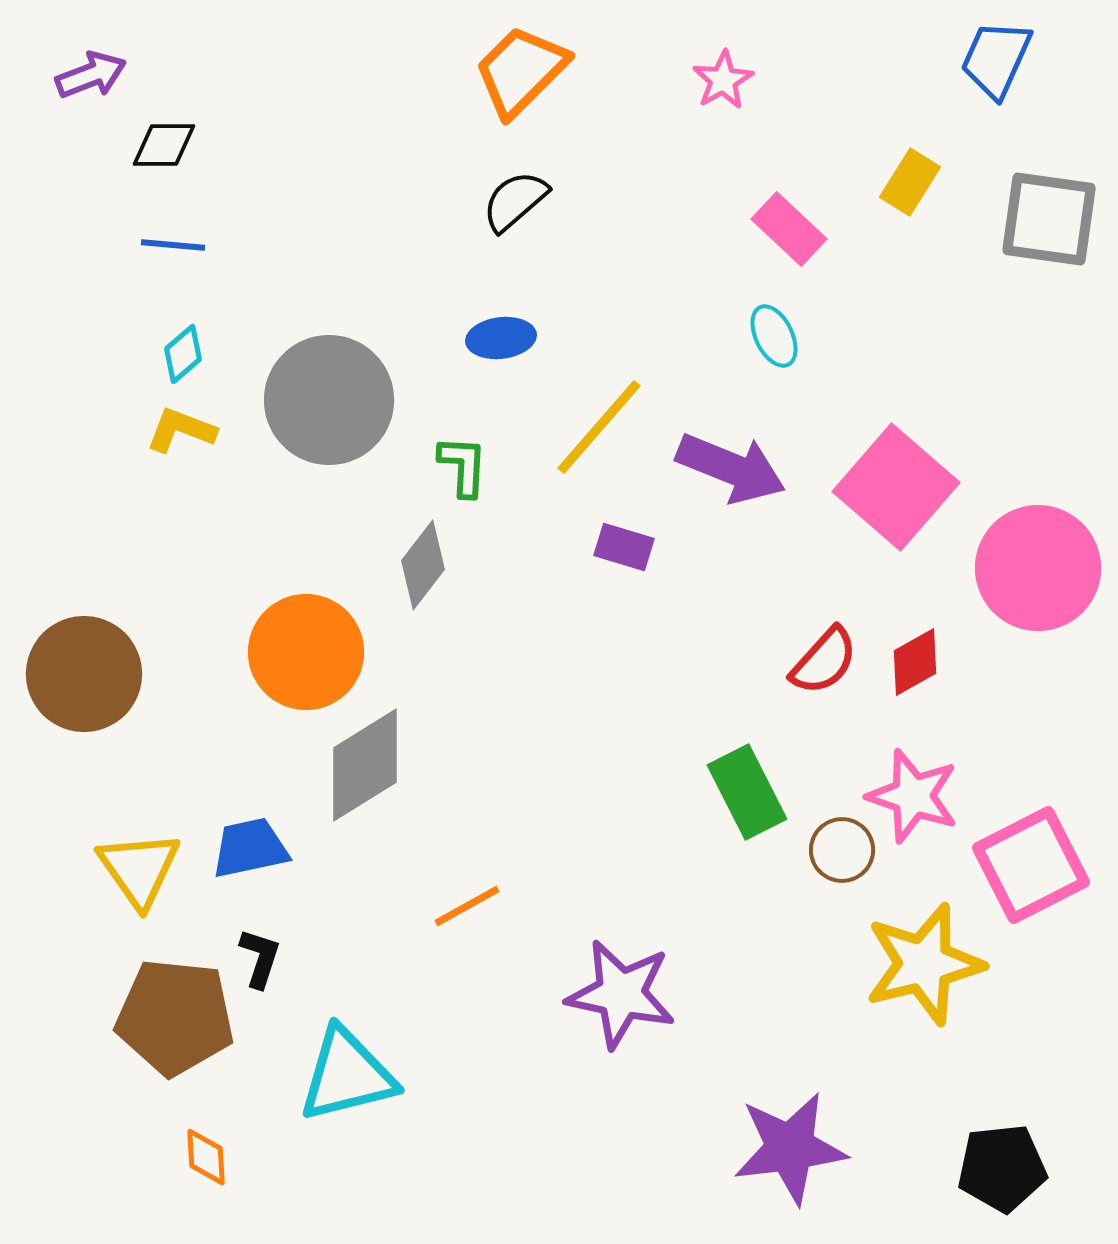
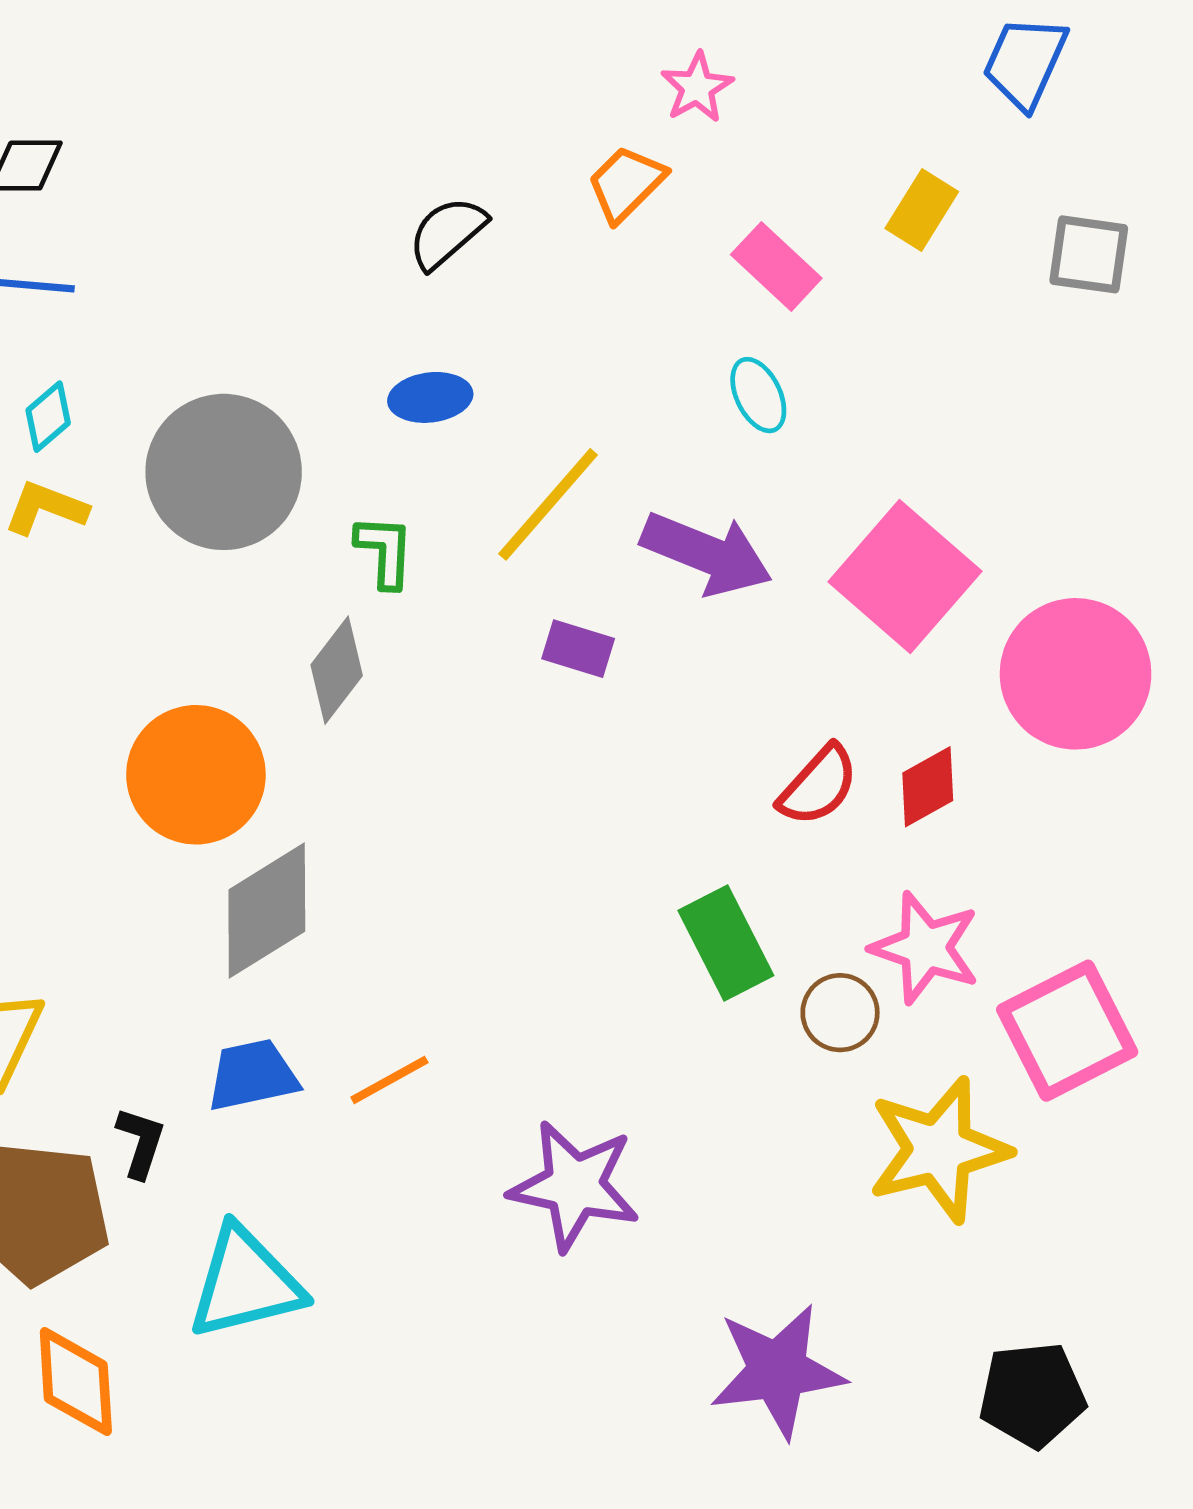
orange trapezoid: (521, 71) -> (626, 184), moved, size x0.7
gray square: (1049, 219) -> (1089, 254), size x0.7
blue trapezoid: (250, 848) -> (252, 1075), moved
orange diamond: (206, 1157) -> (76, 1382), size x1.6

